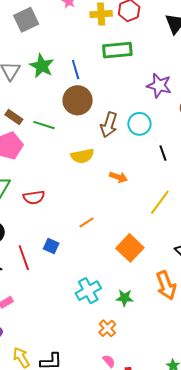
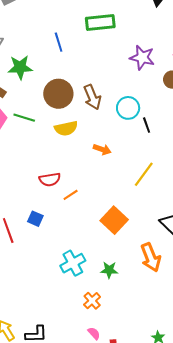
green star: (42, 66) -> (20, 67), moved, turned -30
brown circle: (78, 100) -> (58, 94), moved
cyan circle: (139, 124) -> (128, 108), moved
green line: (44, 125) -> (24, 118), moved
brown arrow: (109, 125) -> (92, 97), turned -40
red semicircle: (34, 197) -> (50, 179), moved

